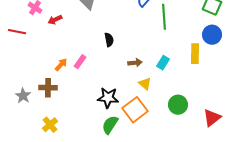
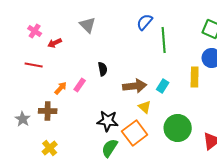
red line: (17, 32) -> (34, 65), moved
black semicircle: (109, 40) -> (103, 69), moved
brown arrow: (135, 63) -> (135, 86), size x1.6
green circle: (178, 105) -> (178, 128), size x1.4

